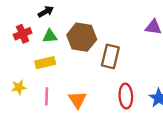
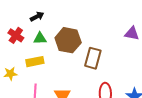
red cross: (23, 34) -> (16, 35), turned -35
yellow star: (19, 87) -> (10, 74), moved

